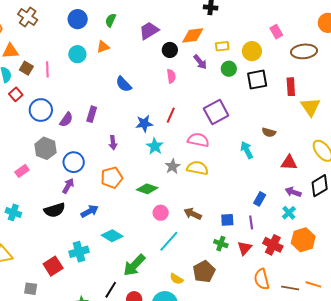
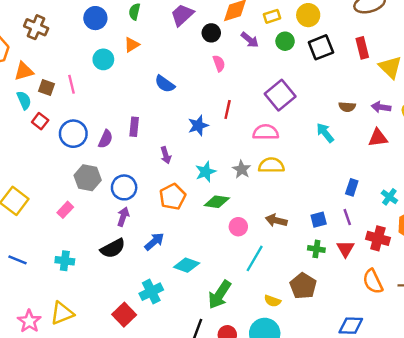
cyan star: (155, 146) -> (206, 172), moved, turned 30
purple arrow: (293, 192) -> (381, 107), moved

